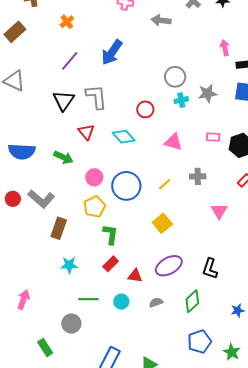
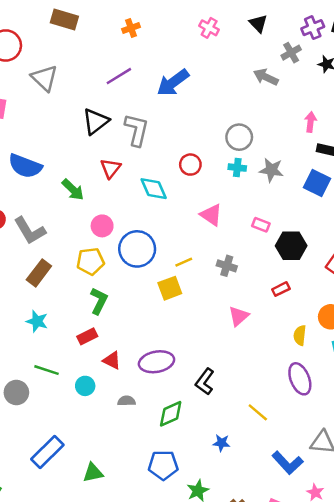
gray arrow: (161, 20) -> (266, 77), moved
brown rectangle: (15, 32) -> (64, 20), turned 40
yellow square: (162, 223) -> (170, 288), moved

